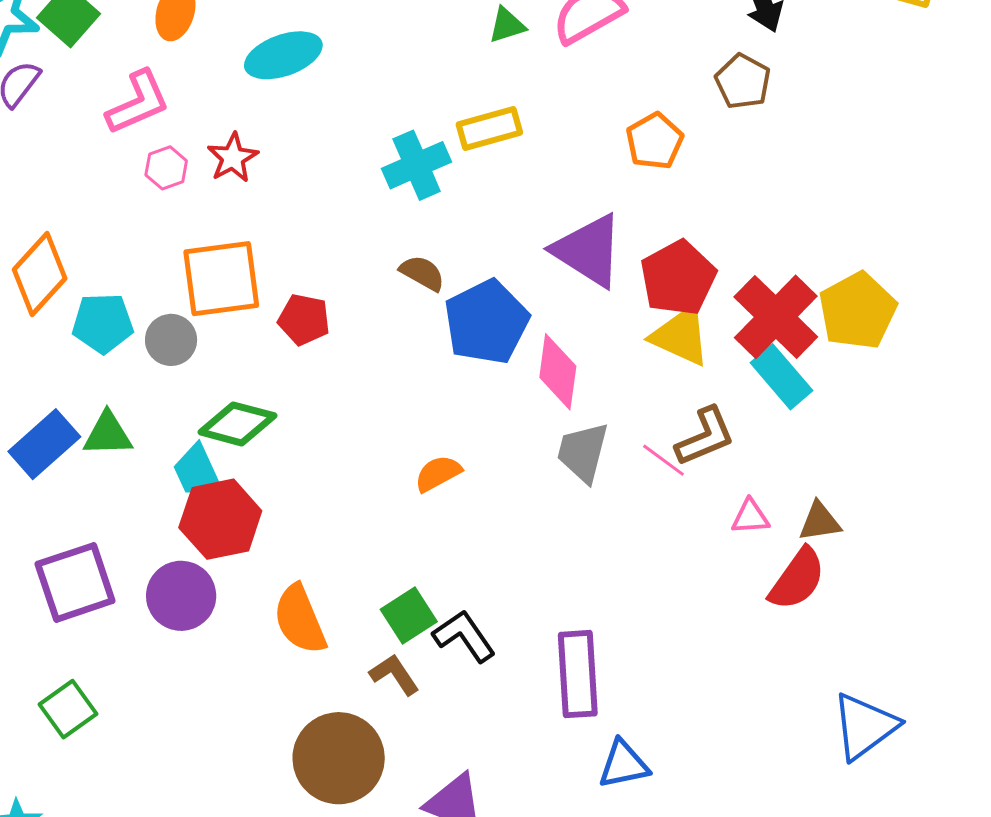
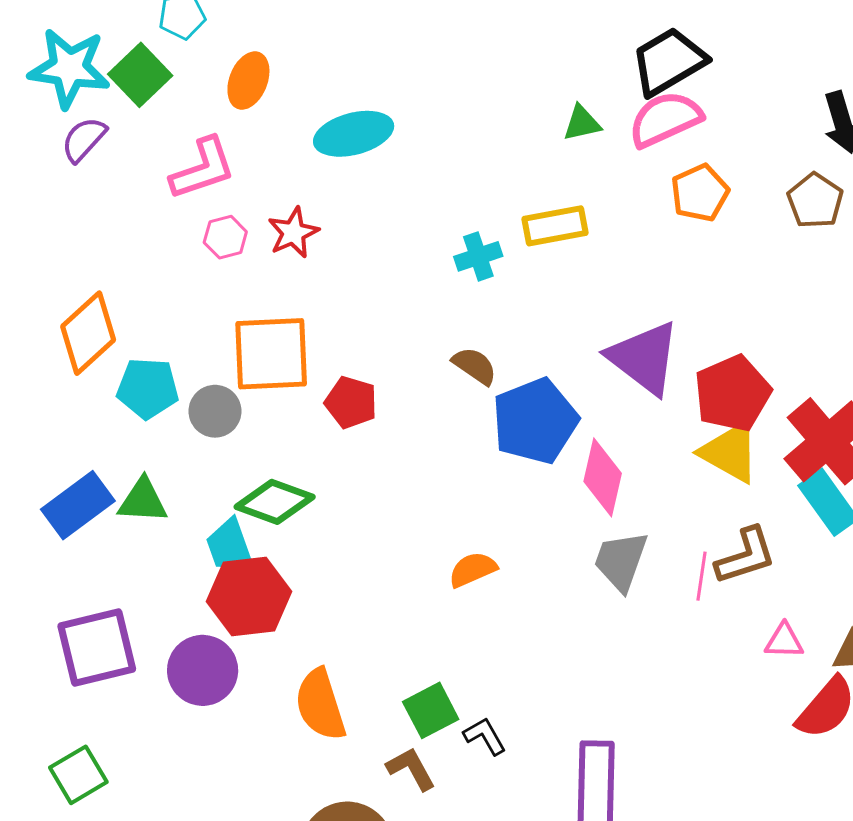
orange pentagon: (654, 141) -> (700, 193), moved
cyan cross: (417, 165) -> (478, 256), size x0.7
pink line: (664, 460) -> (702, 576), turned 57
black L-shape: (464, 636) -> (485, 736), size x0.7

